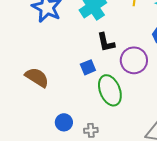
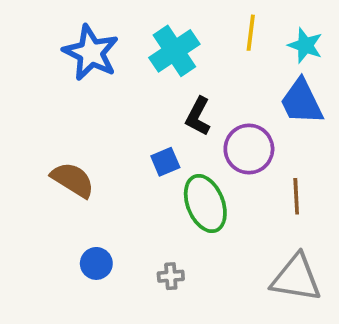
black L-shape: (106, 42) -> (198, 116), turned 40
blue circle: (64, 122) -> (96, 263), moved

